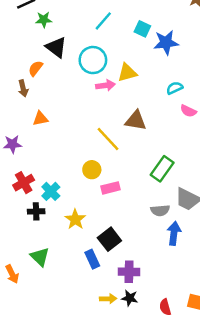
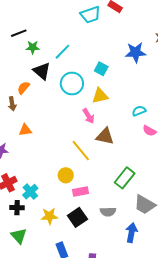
cyan line: (103, 21) -> (62, 52), moved
cyan square: (142, 29) -> (101, 69), moved
blue star: (166, 42) -> (136, 52), moved
pink arrow: (105, 85) -> (88, 116), moved, turned 63
gray semicircle: (160, 210) -> (108, 212), moved
yellow star: (75, 219) -> (49, 216), turned 30
black square: (109, 239) -> (77, 217), moved
green triangle: (40, 257) -> (19, 236), moved

